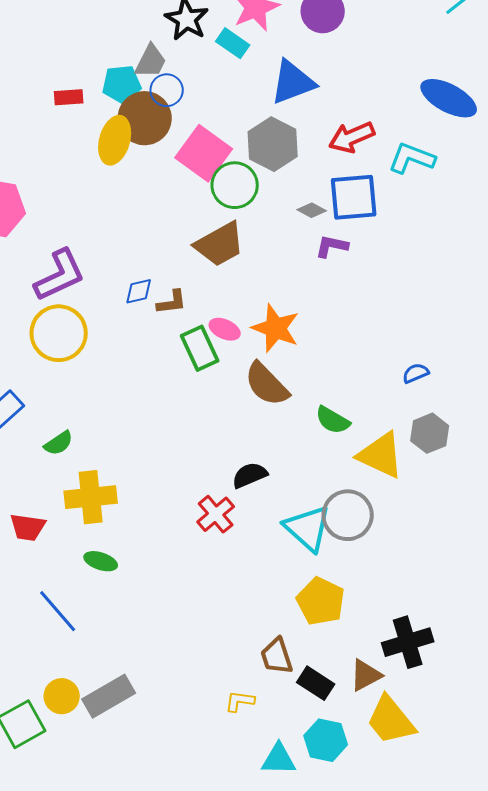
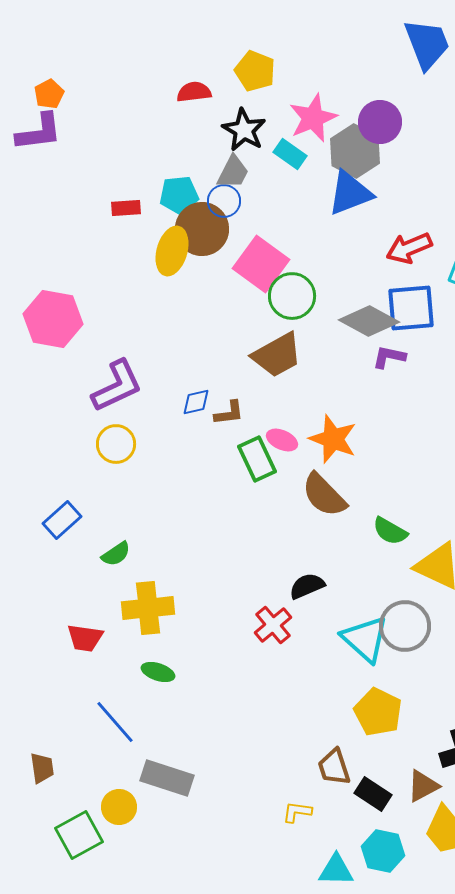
gray trapezoid: (151, 61) -> (233, 172), moved
gray hexagon: (273, 144) -> (355, 151), moved
gray diamond: (312, 210) -> (369, 321), size x2.0
yellow circle: (59, 333) -> (116, 444), size x0.7
gray rectangle: (109, 696) -> (167, 778), moved, turned 48

